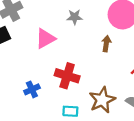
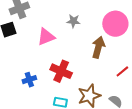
brown arrow: (106, 44) -> (98, 47), size x1.5

